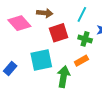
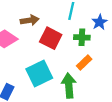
red square: (59, 33) -> (51, 38), turned -30

